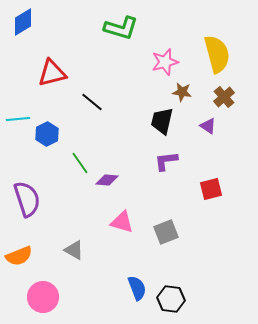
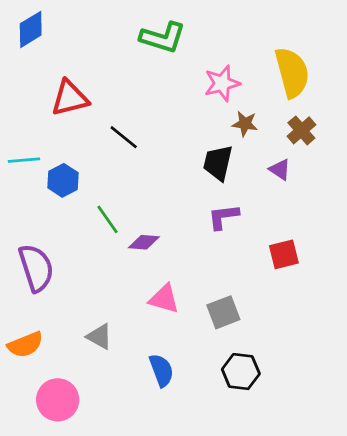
blue semicircle: (137, 288) -> (161, 370), moved
black hexagon: (171, 299) -> (241, 372), moved

